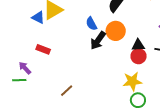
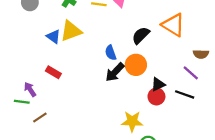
black triangle: (138, 45) -> (158, 84), turned -32
yellow star: (132, 81) -> (132, 121), moved
brown line: (67, 91) -> (40, 117), moved

